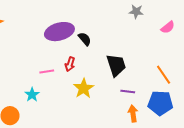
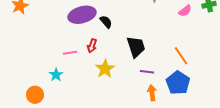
blue pentagon: (160, 103) -> (178, 83), turned 30

